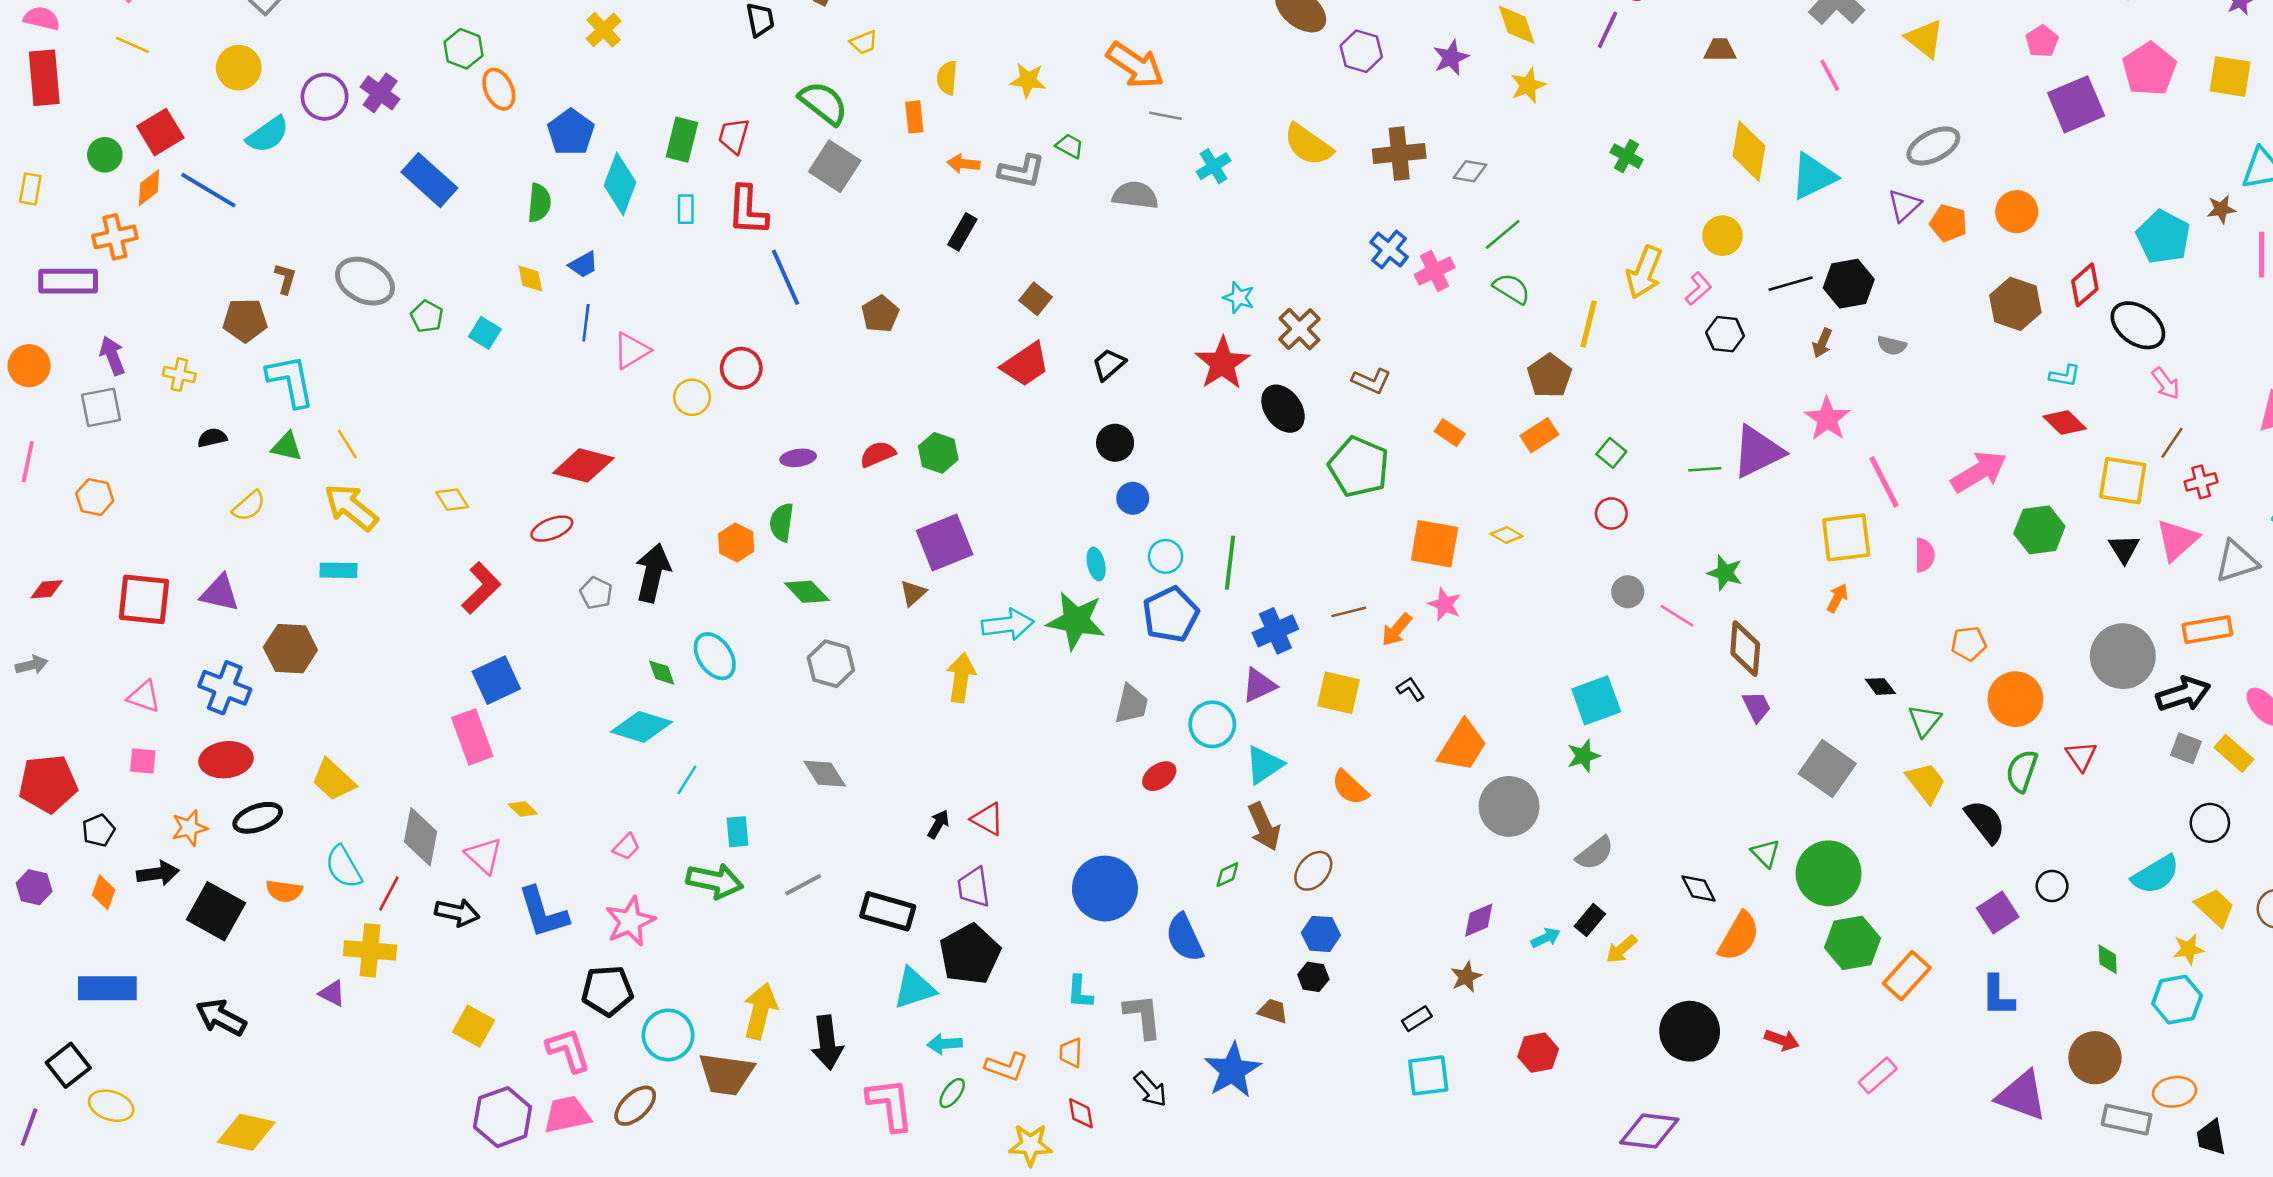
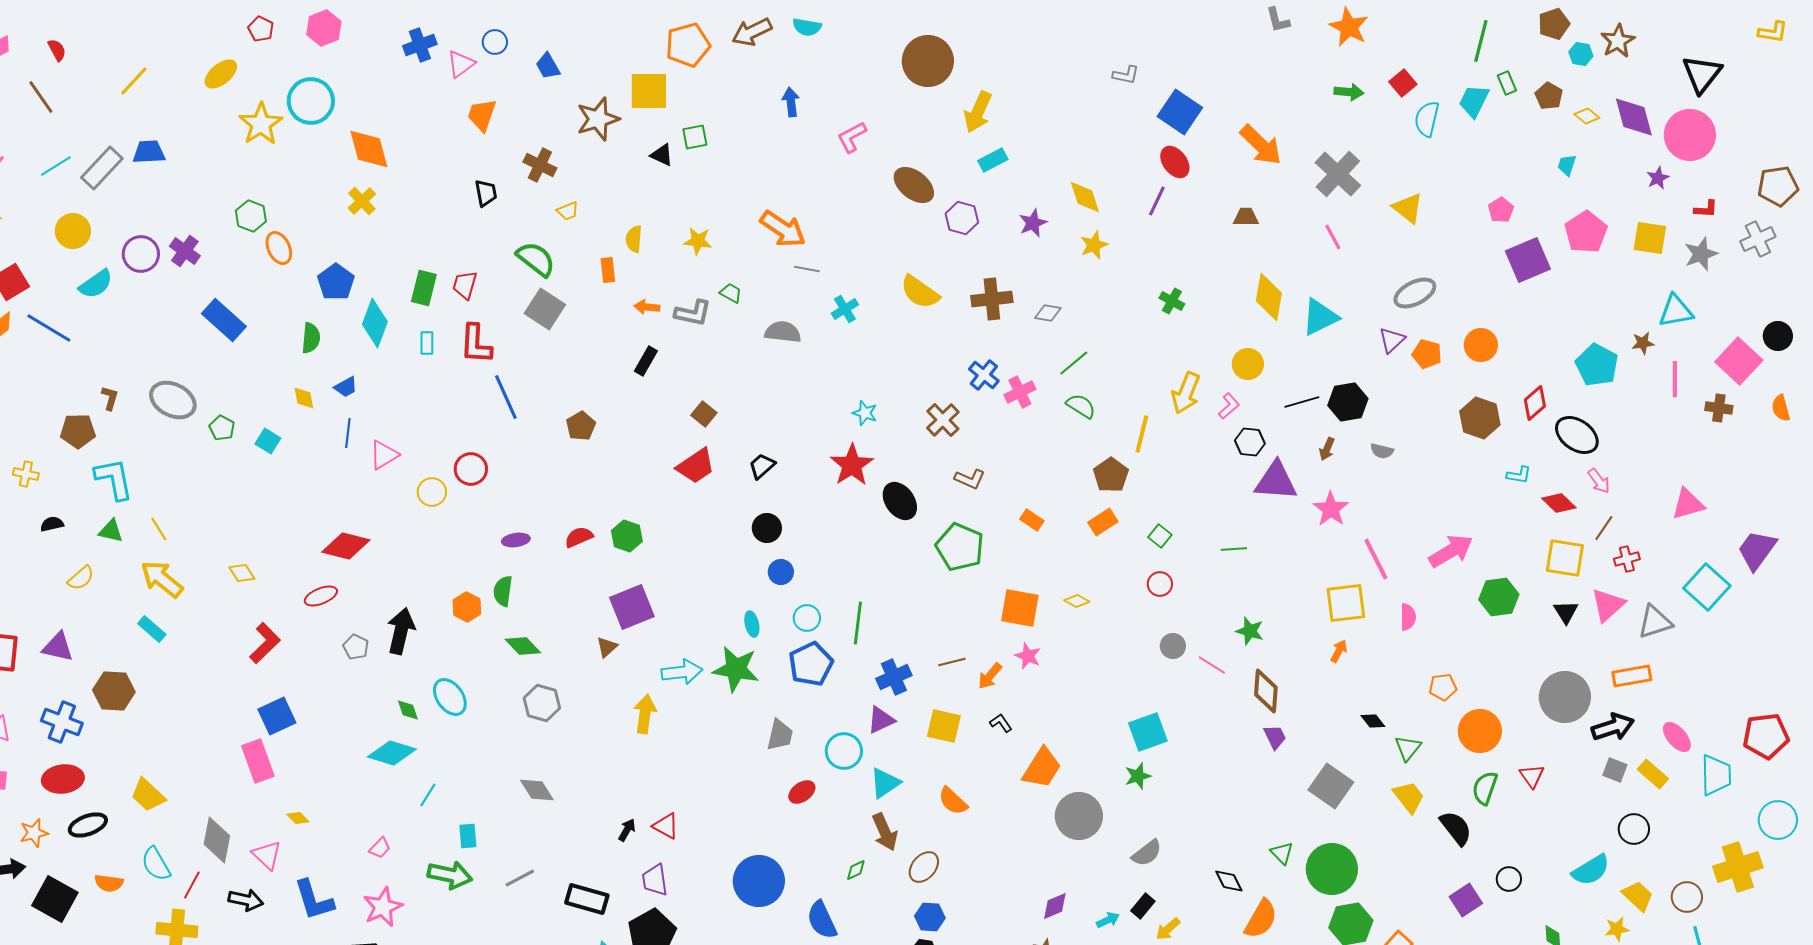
brown cross: (1299, 329) -> (943, 420), moved
red diamond: (2065, 423) -> (1559, 503), moved
purple triangle: (1758, 452) -> (1276, 481), moved, turned 30
cyan rectangle: (338, 570) -> (152, 629), turned 40

